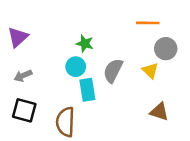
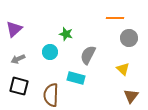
cyan circle: (76, 67) -> (50, 52), moved
yellow triangle: (150, 70) -> (123, 69), moved
cyan rectangle: (87, 90) -> (76, 78), moved, turned -66
brown triangle: (159, 112) -> (131, 96), moved, turned 49

